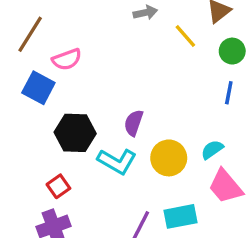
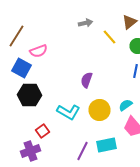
purple semicircle: (134, 123) -> (86, 80), moved
black hexagon: (75, 133) -> (30, 95), moved
red square: (58, 186) -> (42, 131), moved

